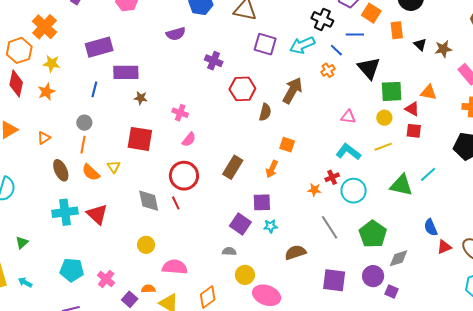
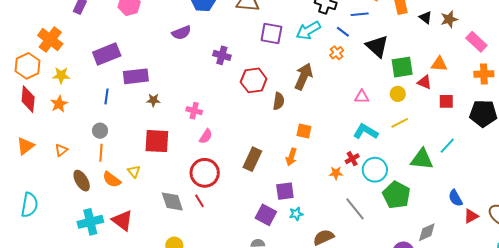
red square: (414, 131) -> (446, 101), moved
green pentagon: (373, 234) -> (396, 195), moved

